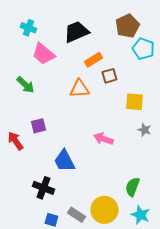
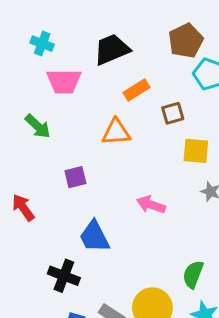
pink trapezoid: (43, 54) -> (64, 81), turned -40
brown square: (109, 76) -> (173, 113), moved
purple square: (38, 126) -> (75, 177), moved

